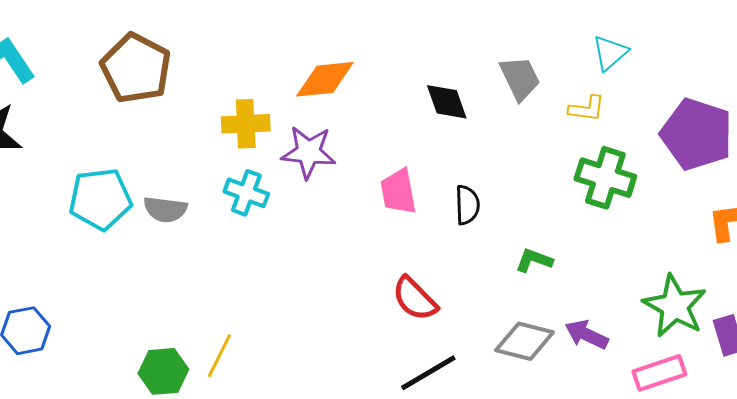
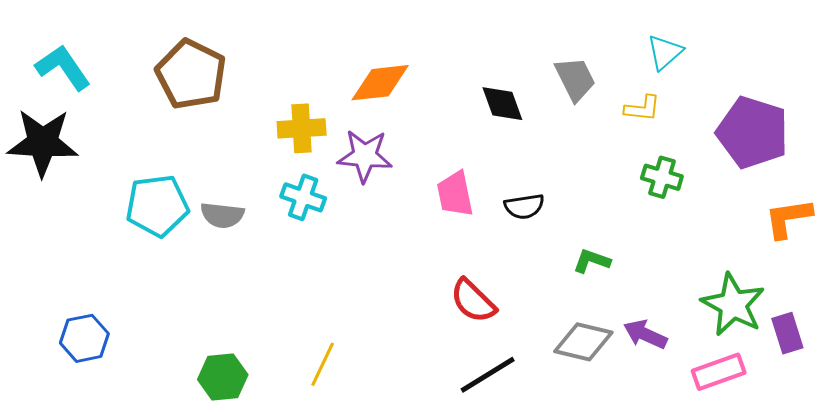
green cross: (605, 178) -> (662, 177), size x0.7
black semicircle: (467, 205) -> (524, 206), turned 84
yellow line: (219, 356) -> (323, 364), moved

